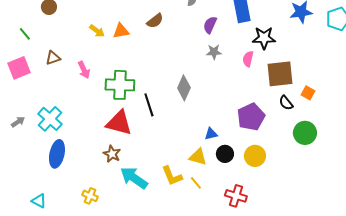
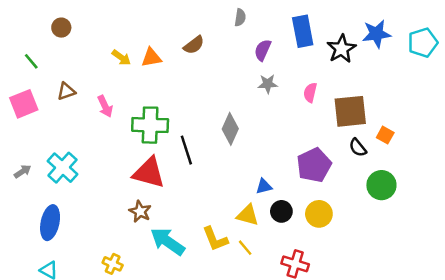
black star: (264, 38) -> (341, 49), moved, turned -30
blue ellipse: (57, 154) -> (50, 223), moved

